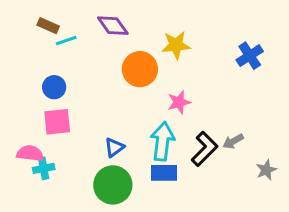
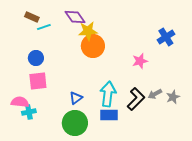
yellow star: (176, 45) -> (88, 31), moved
pink star: (179, 102) -> (140, 61), moved
gray star: (266, 170) -> (173, 97), moved

